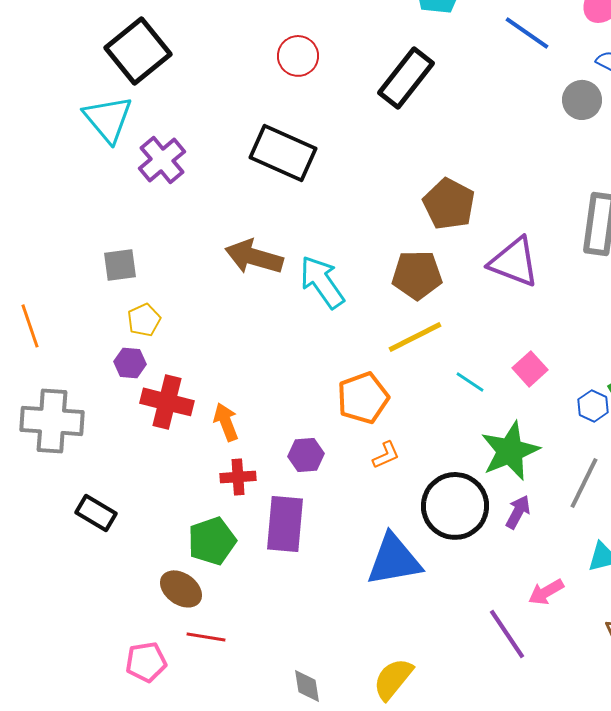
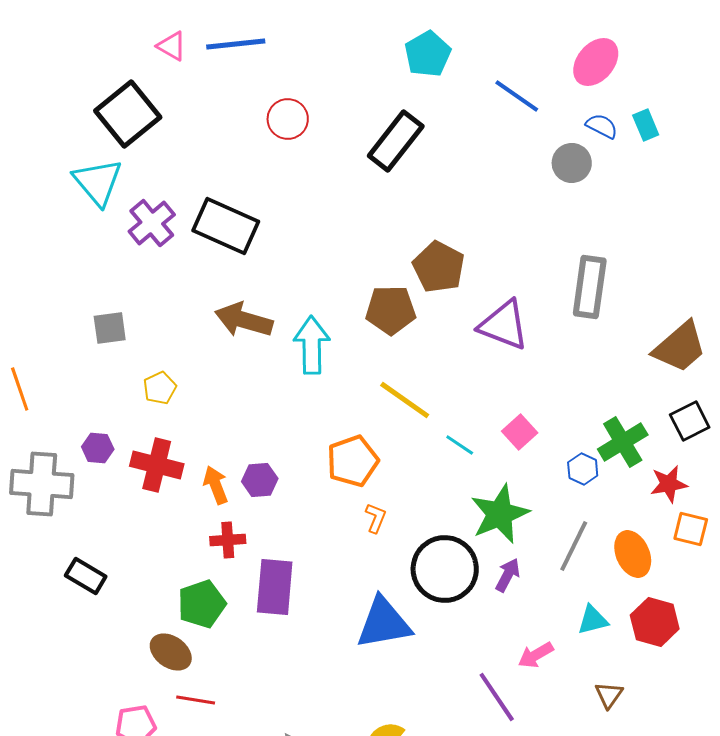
black rectangle: (283, 153) -> (226, 226), moved
brown pentagon: (417, 275) -> (391, 310), moved
cyan arrow: (322, 282) -> (312, 345), turned 34
yellow pentagon: (144, 320) -> (160, 388), moved
yellow line: (415, 337) -> (405, 400), turned 62
purple hexagon: (130, 363) -> (98, 448), moved
purple hexagon: (306, 455) -> (260, 480), moved
orange L-shape: (386, 455) -> (376, 518), turned -44

